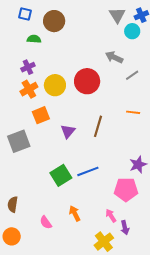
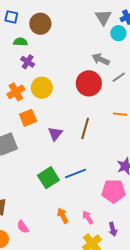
purple cross: (28, 67) -> (28, 62), moved, turned -32
red circle: (87, 81) -> (89, 83), moved
pink arrow: (111, 216) -> (88, 217), moved
pink semicircle: (46, 222) -> (23, 227), moved

